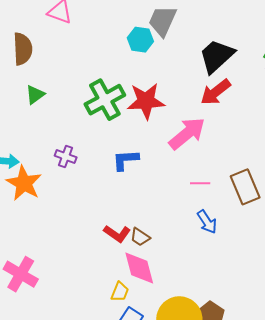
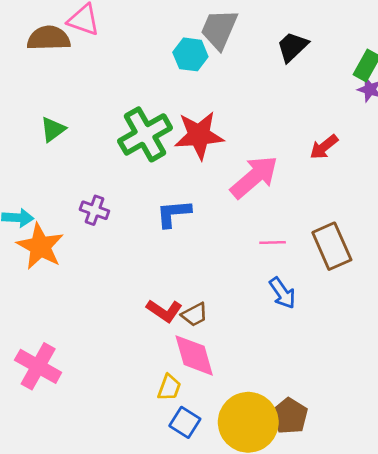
brown semicircle: (23, 49) -> (49, 38), moved, turned -88
black trapezoid: (217, 56) -> (292, 47), moved, size x0.7
red arrow: (215, 92) -> (324, 147), moved, size x0.7
brown trapezoid: (140, 237) -> (195, 315), turned -60

